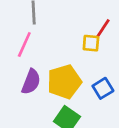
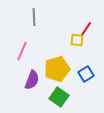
pink line: (24, 44) -> (22, 51), moved
purple semicircle: (31, 82) -> (32, 80), moved

